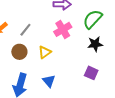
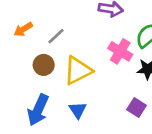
pink cross: (63, 29) -> (120, 51), moved, turned -36
yellow triangle: (45, 52) -> (78, 70), size x1.6

